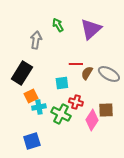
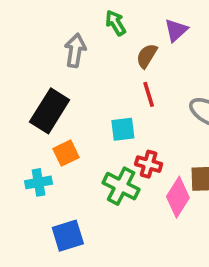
purple triangle: (91, 29) -> (176, 30), size x0.6
red line: (76, 64) -> (149, 94), turned 72
brown semicircle: (87, 73) -> (147, 56), moved
cyan cross: (39, 107) -> (39, 182), moved

